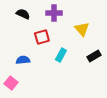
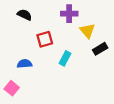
purple cross: (54, 13) -> (69, 14), moved
black rectangle: (94, 56) -> (100, 49), moved

